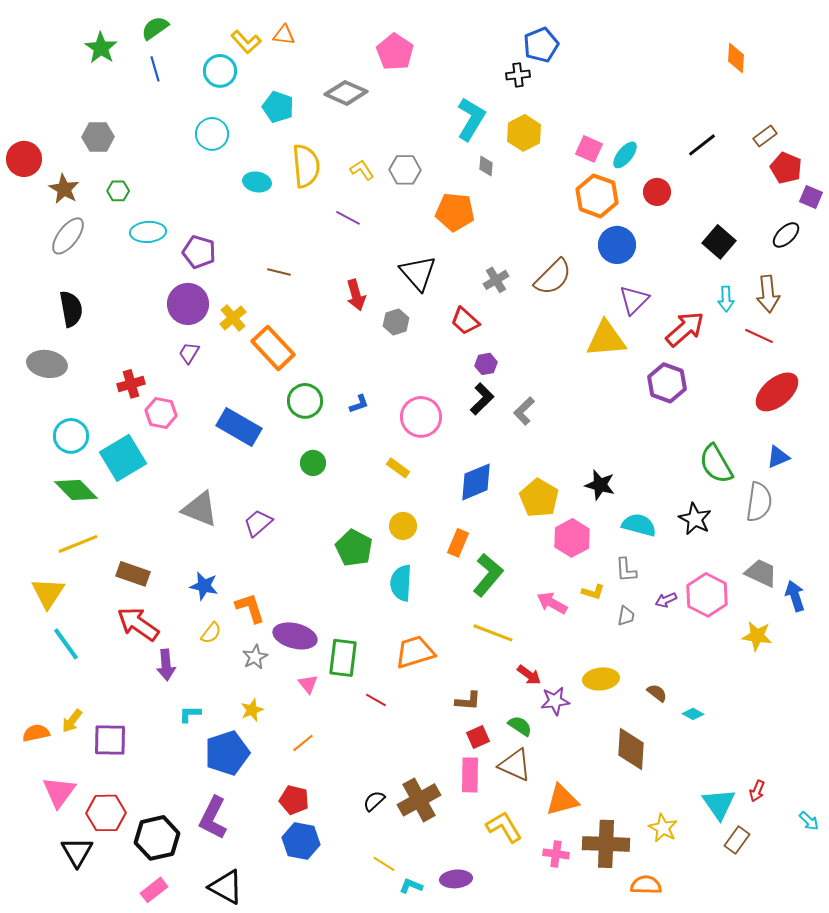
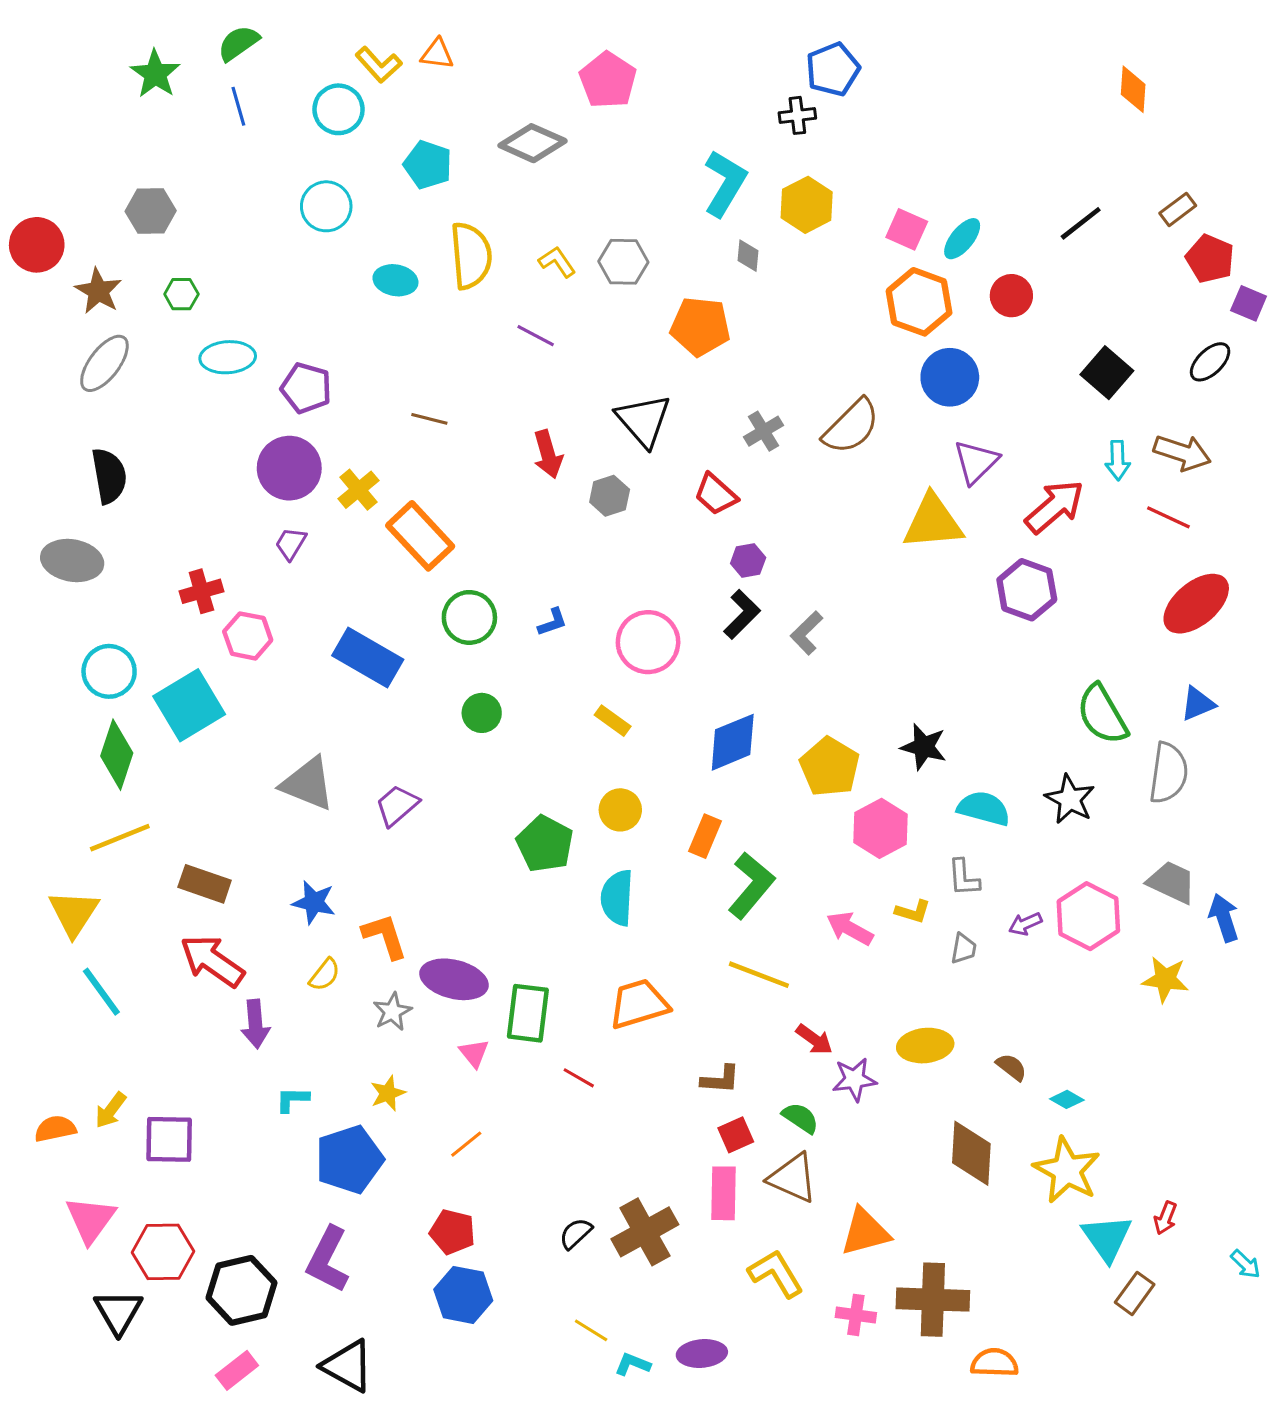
brown arrow: (768, 294) -> (1182, 453), turned -66
green diamond: (76, 490) -> (117, 755), turned 63
yellow star: (663, 828) -> (1067, 1170), moved, size x1.5

